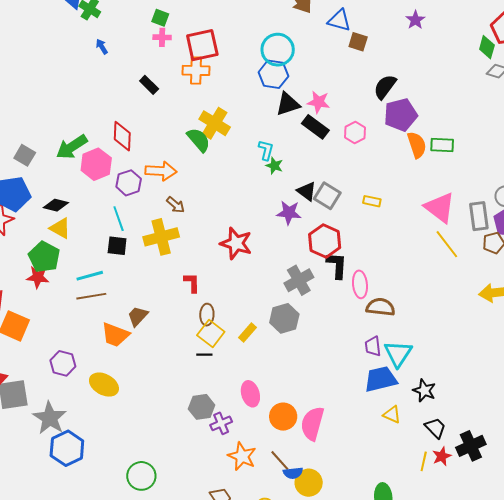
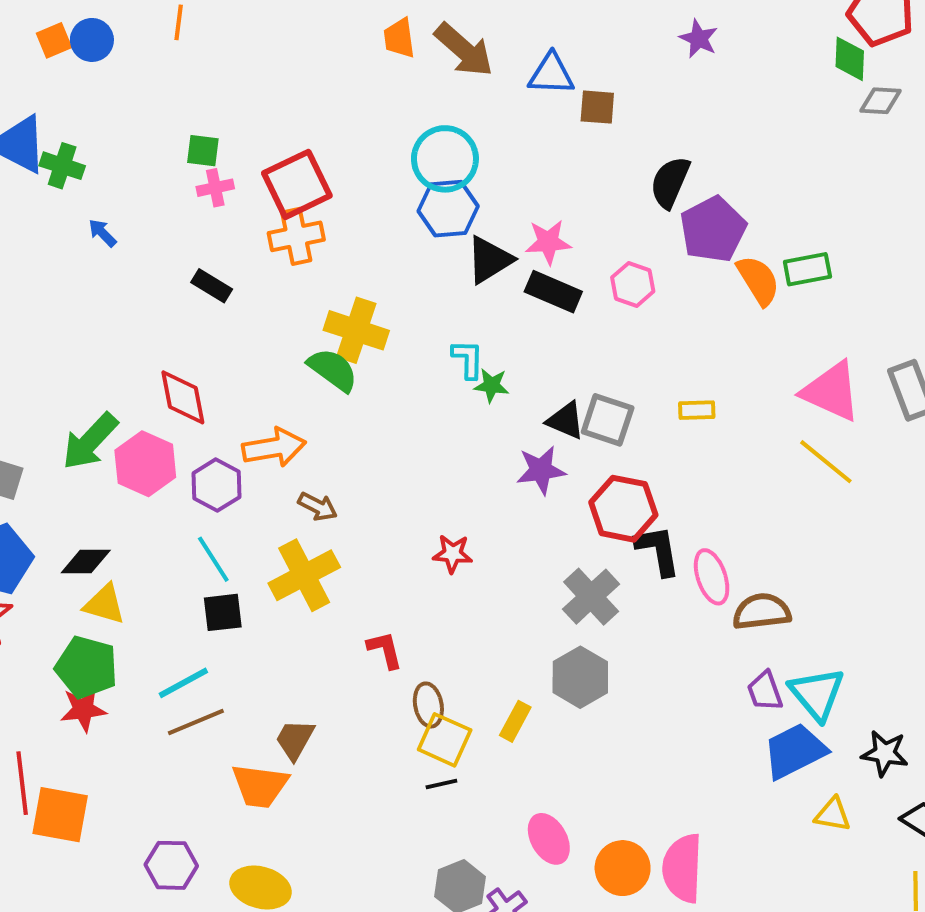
red star: (236, 243) -> (453, 554), size x0.6
yellow line: (447, 244) -> (826, 462), moved

